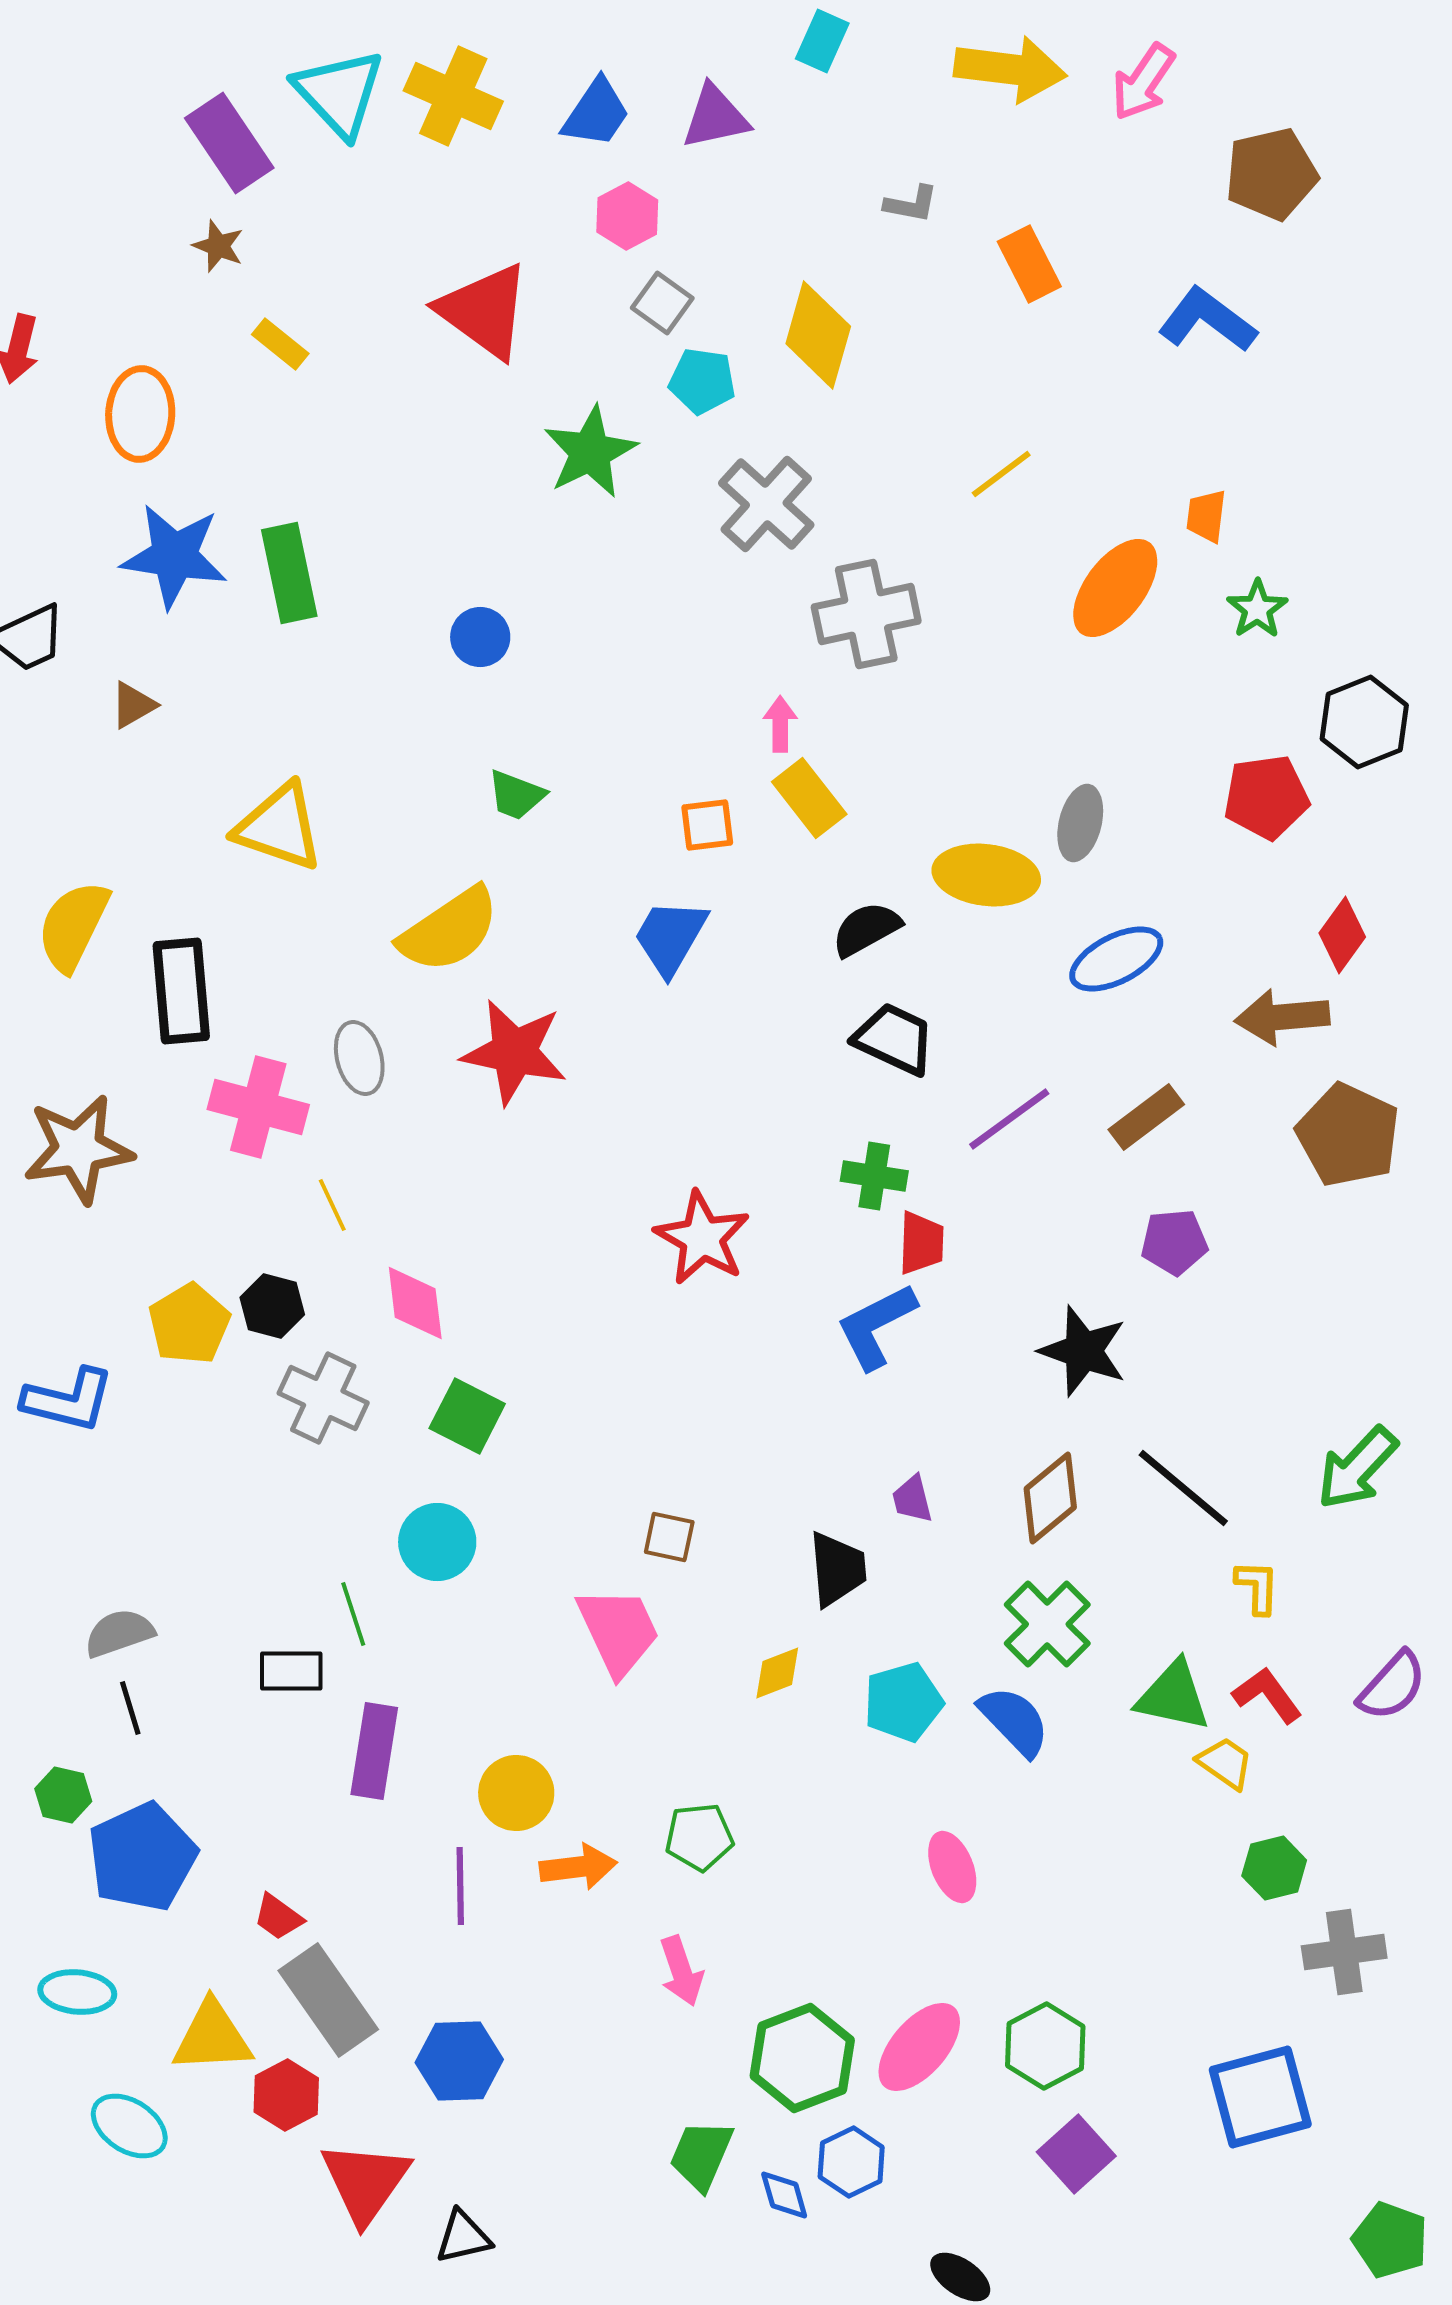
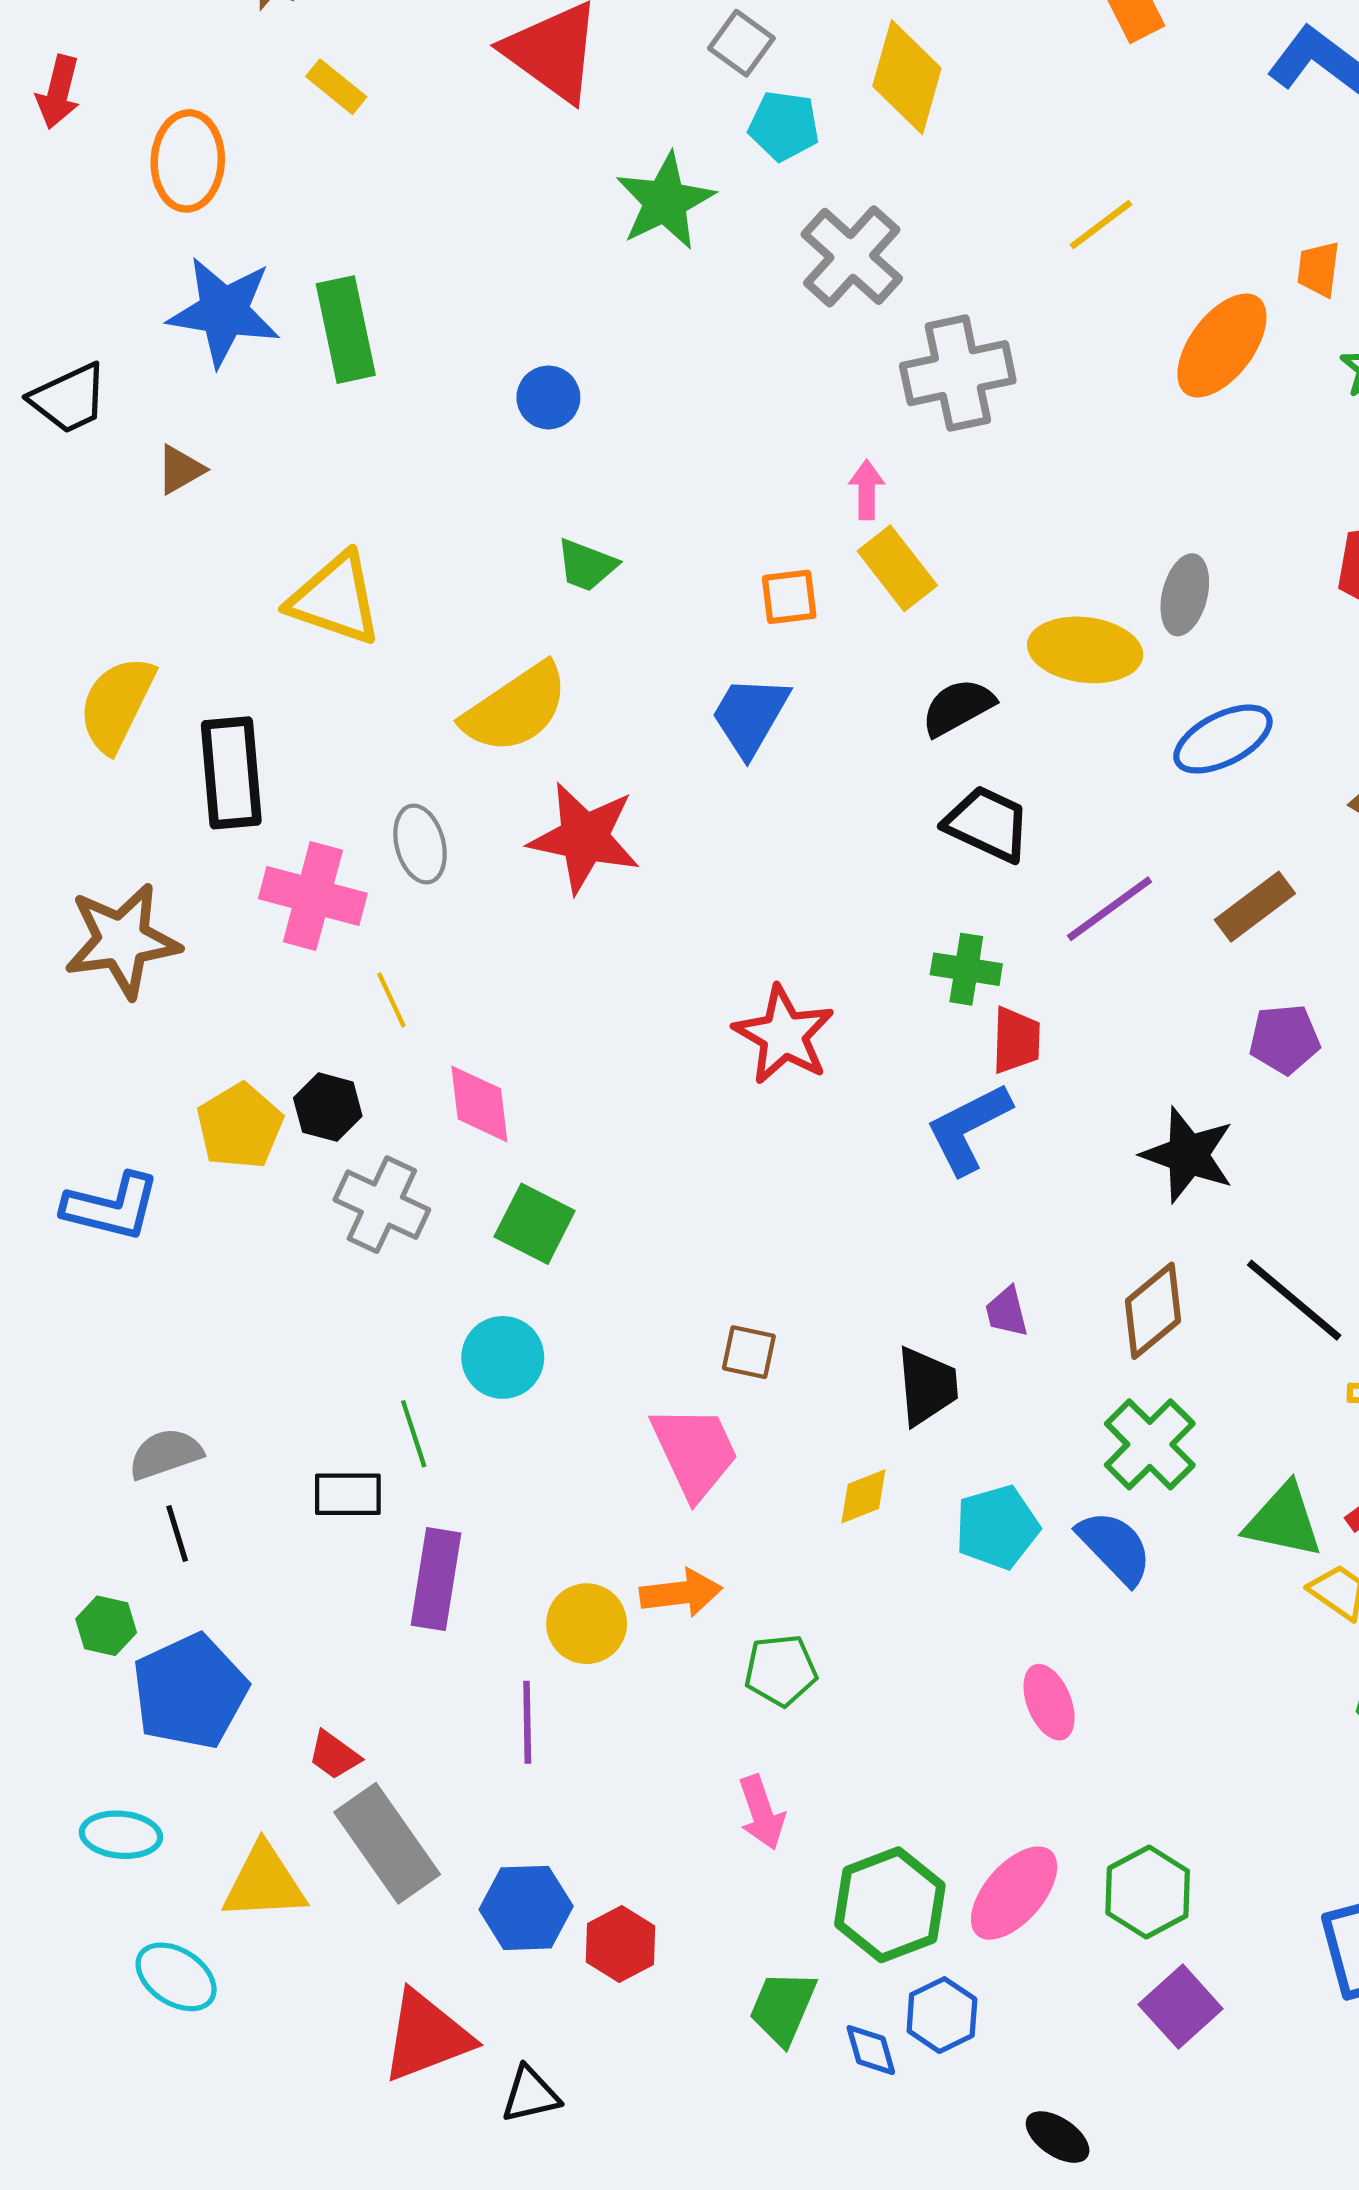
orange arrow: (578, 1867) -> (681, 1593), moved
red hexagon: (286, 2095) -> (621, 1944), moved
red triangle: (365, 2182) -> (426, 2036), turned 34

